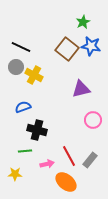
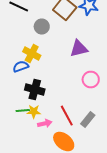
gray circle: (16, 67) -> (42, 27), moved
yellow cross: (34, 75) -> (32, 54), moved
yellow star: (15, 174) -> (34, 112), moved

